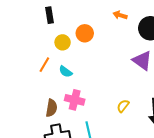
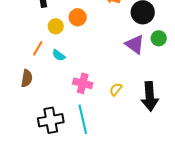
pink cross: (75, 100) -> (83, 83), moved
brown semicircle: (51, 108) -> (27, 78), moved

